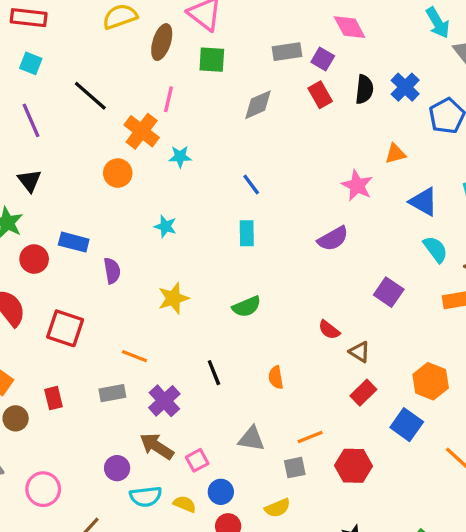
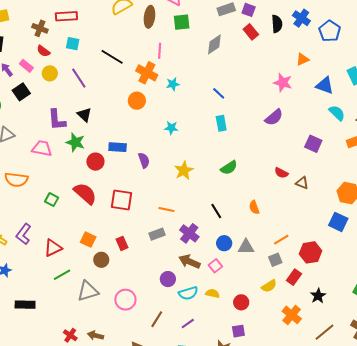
red rectangle: (363, 393) -> (294, 277), moved
blue circle: (221, 492) -> (224, 243), moved

